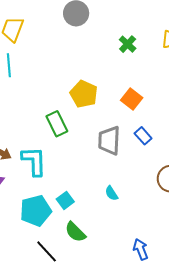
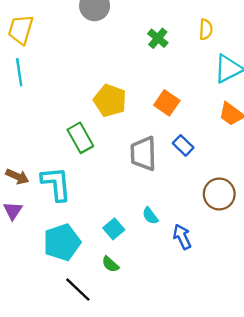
cyan square: (65, 200) -> (114, 229), moved
green semicircle: (75, 232) -> (110, 264), size x0.7
blue arrow: (141, 249) -> (182, 237), moved

